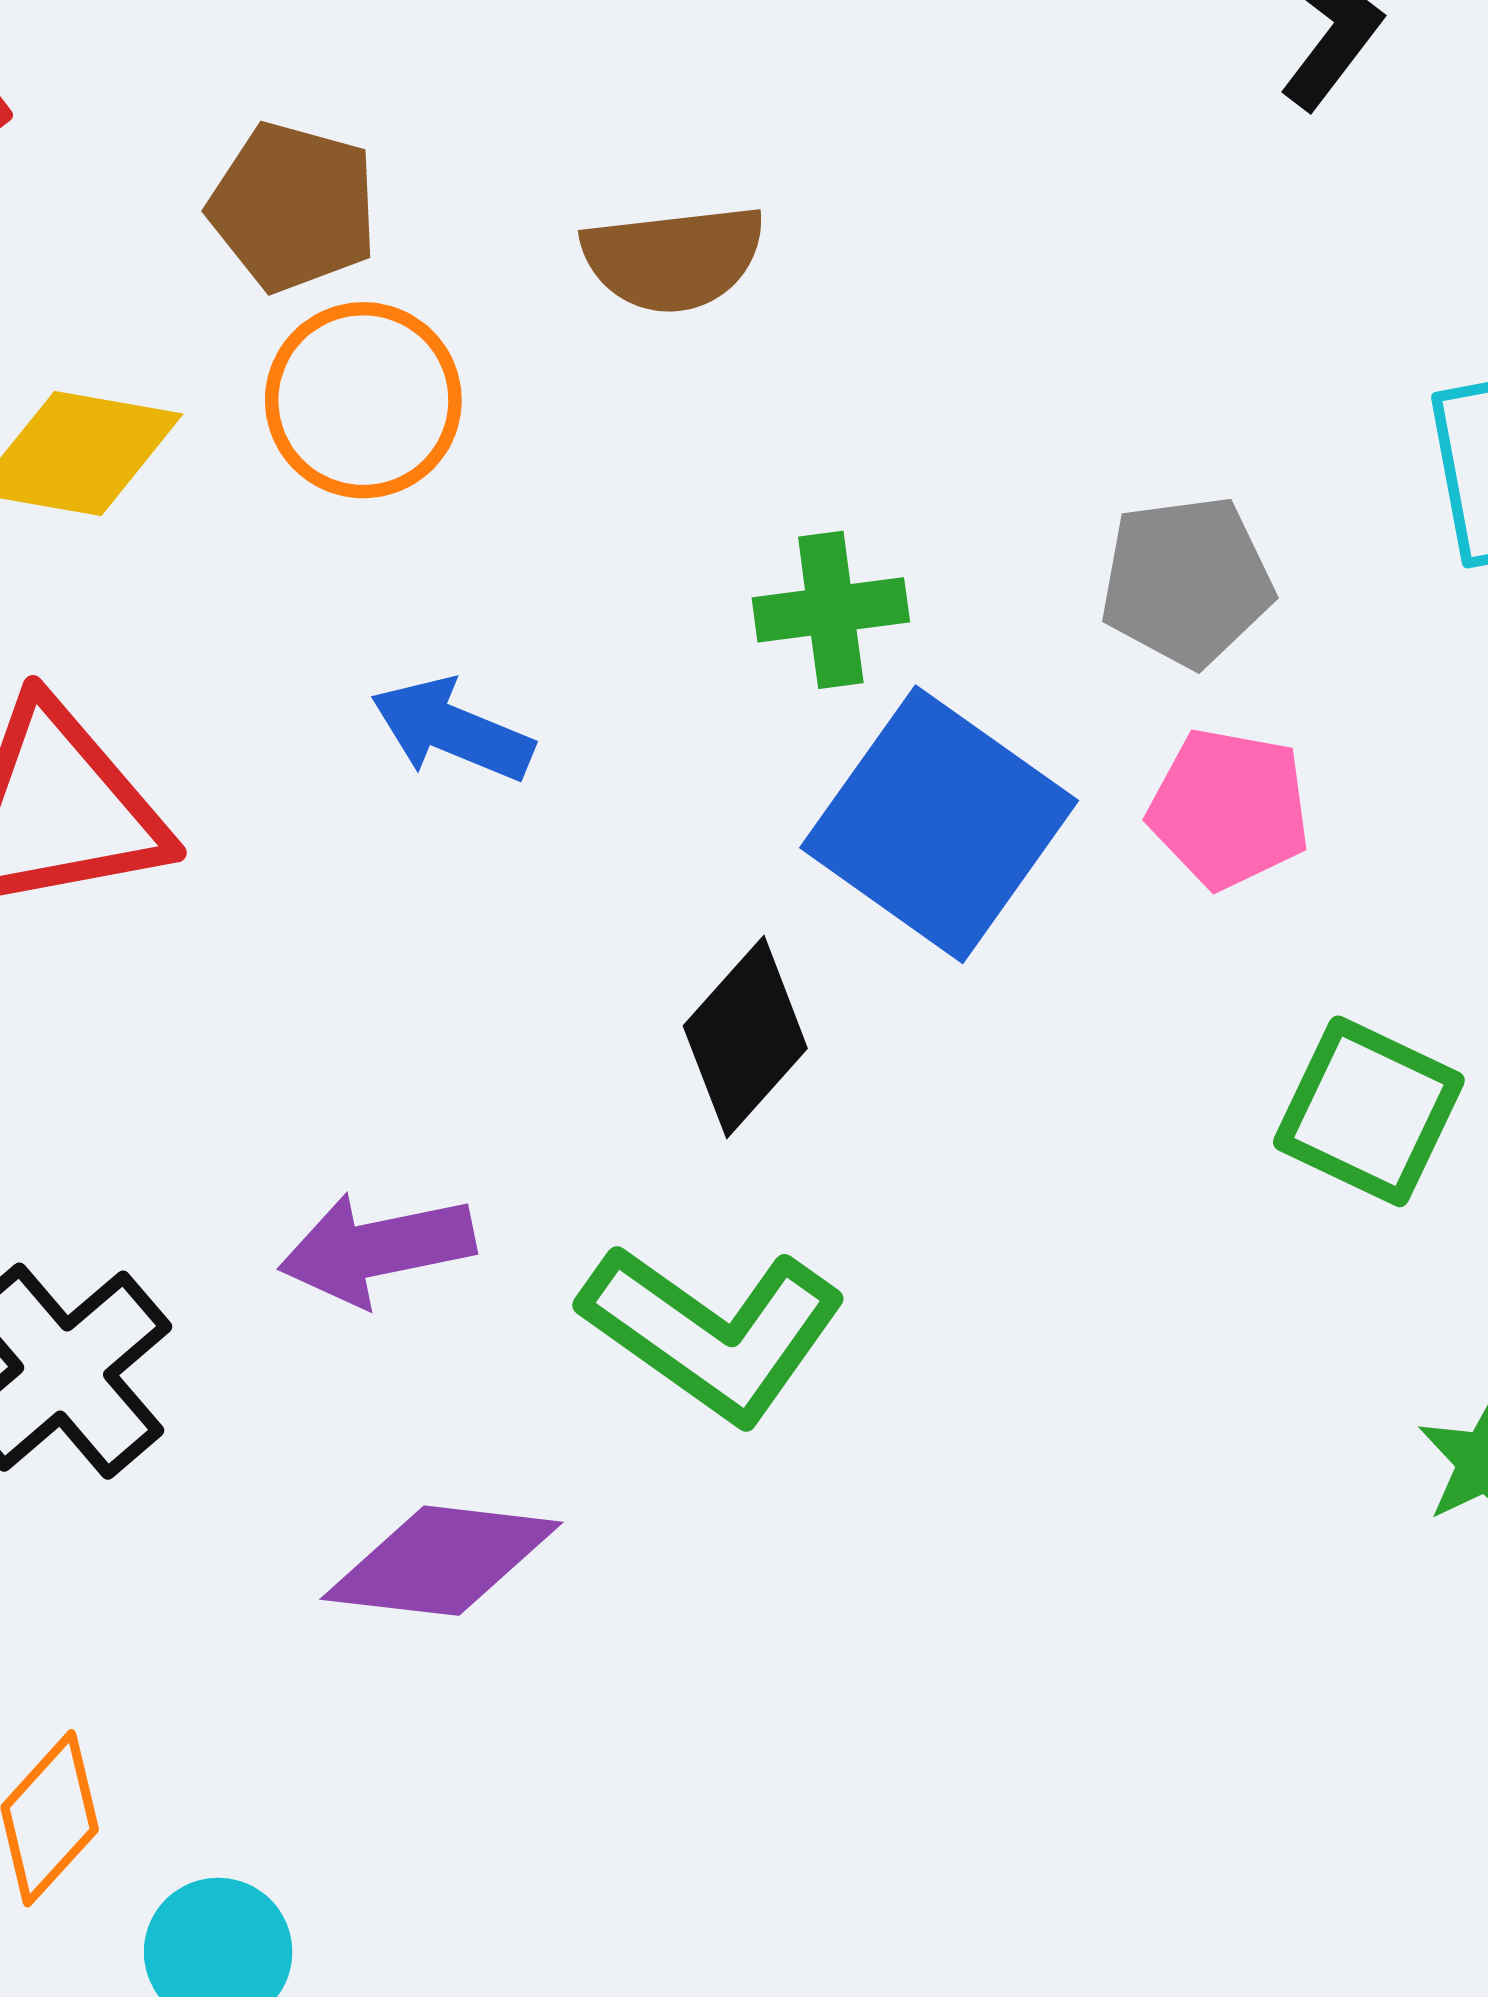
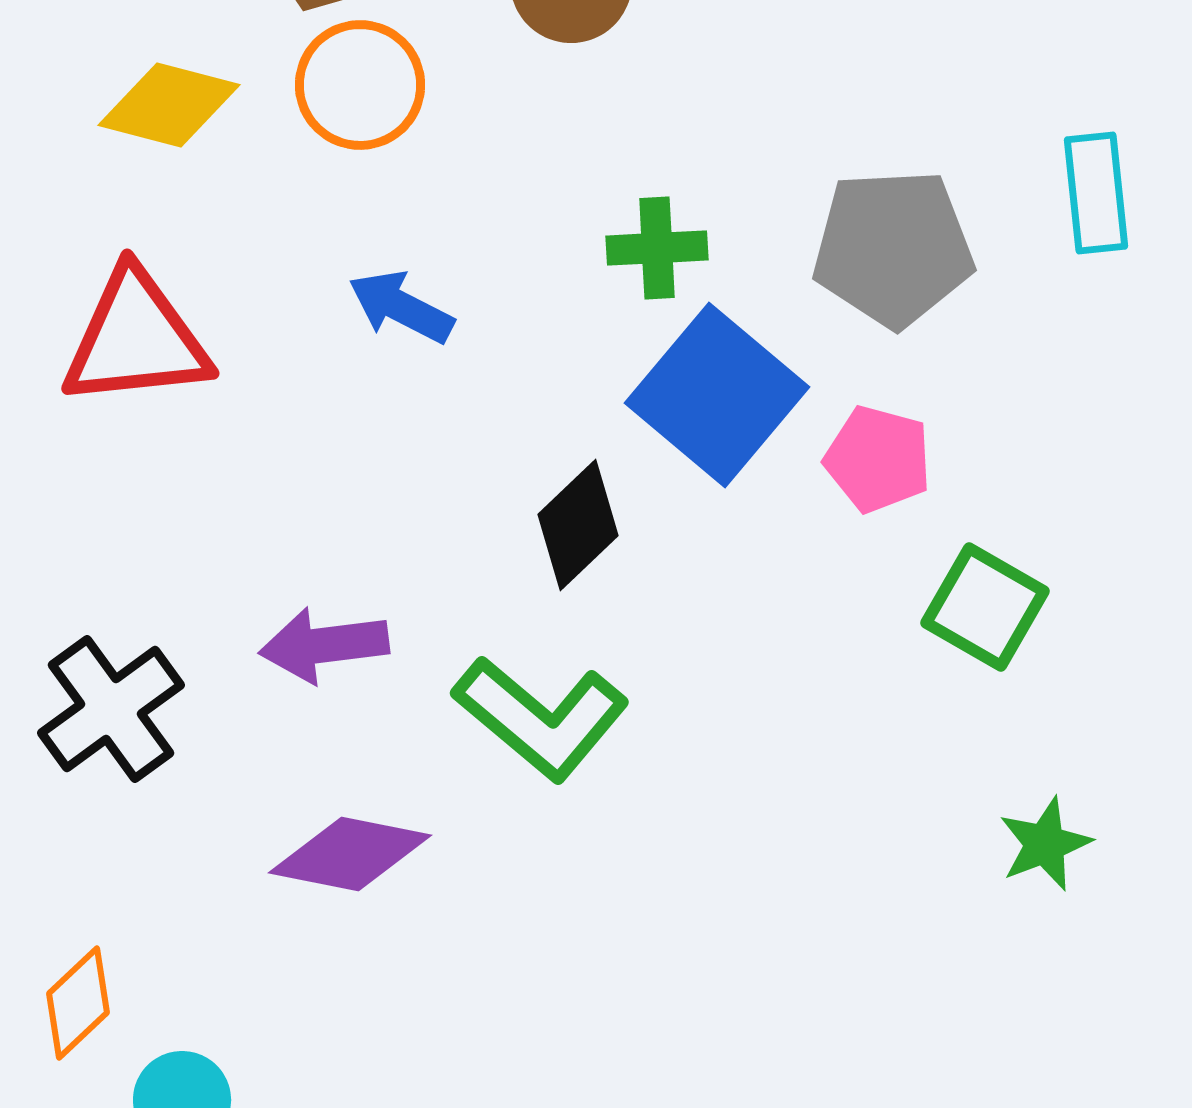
gray pentagon: (1187, 581) -> (893, 248), size x1.4
pink pentagon: (1229, 808) -> (878, 459), moved

